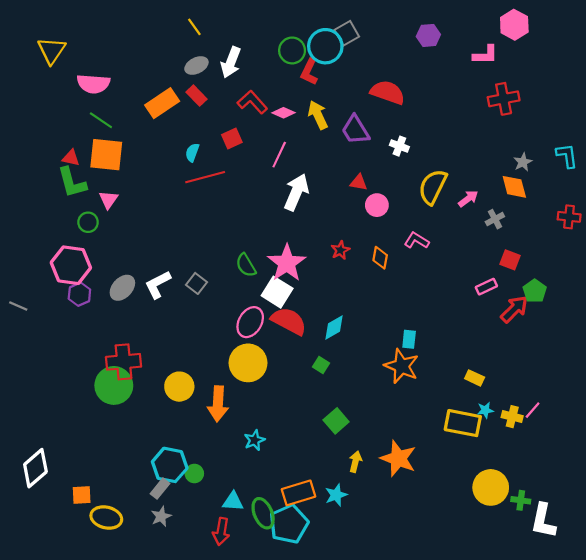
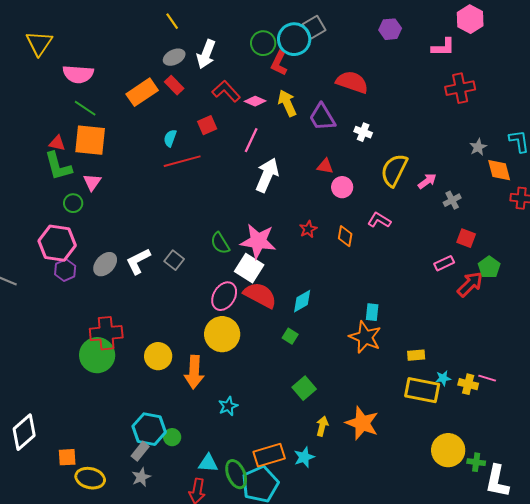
orange diamond: (514, 187) -> (499, 170), moved
pink star: (287, 263) -> (258, 241), turned -30
yellow rectangle: (475, 378) -> (416, 355), moved, turned -30
pink line: (533, 410) -> (487, 378), turned 66

